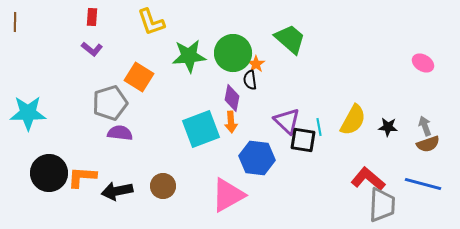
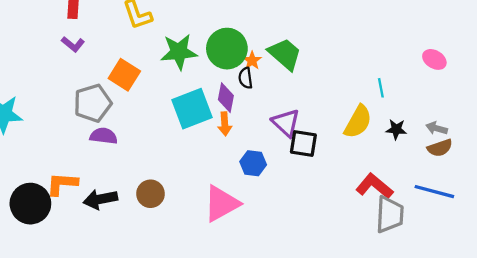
green trapezoid: (290, 39) -> (285, 54), moved
gray arrow: (425, 126) -> (437, 128), turned -54
cyan line: (319, 127) -> (381, 88), moved
cyan square: (201, 129) -> (192, 109), moved
blue hexagon: (257, 158) -> (253, 163), size x0.7
black circle: (49, 173) -> (30, 204), moved

